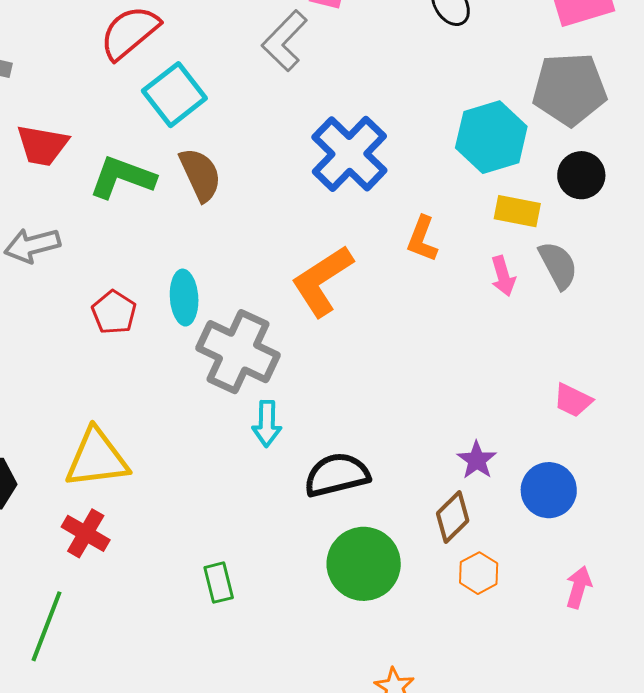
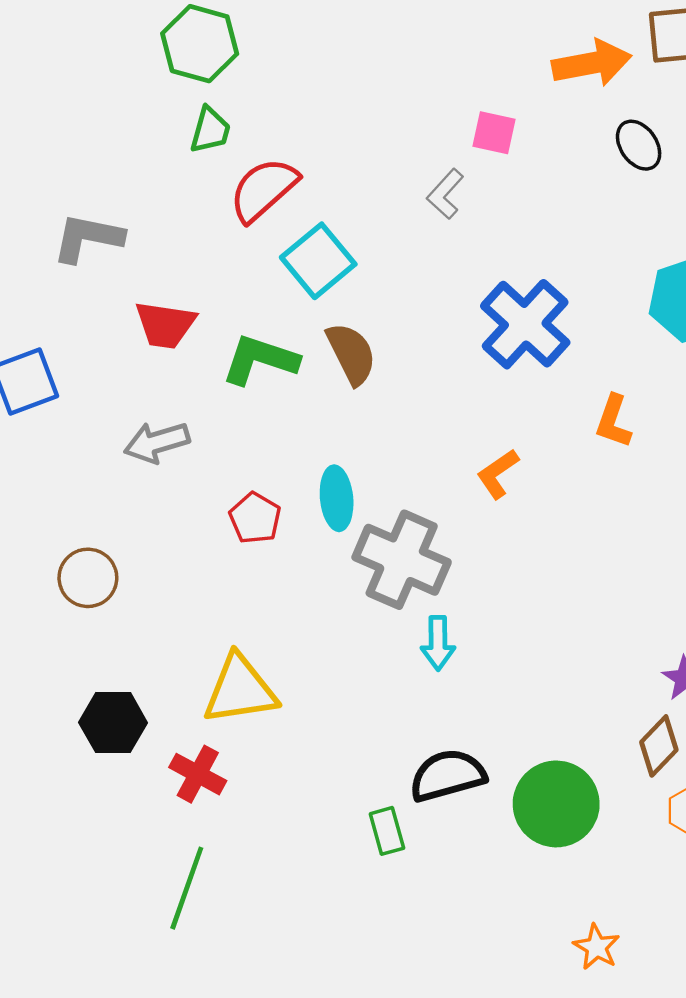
gray L-shape: (285, 41) -> (445, 194), size x0.7
orange L-shape: (322, 281) -> (498, 474), size x0.6
black semicircle: (337, 475) -> (447, 775), moved
red cross: (86, 533) -> (198, 774), moved

